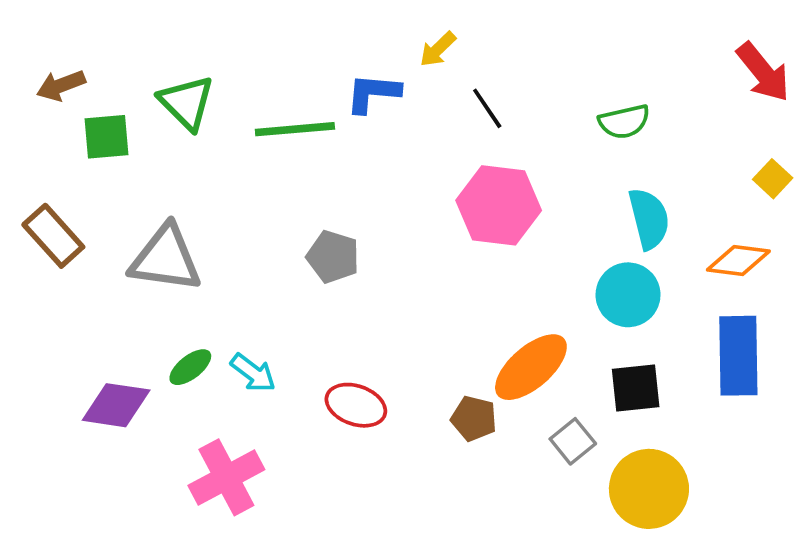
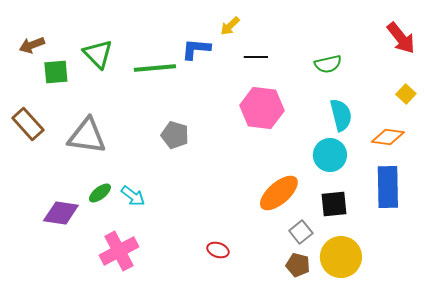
black line: (487, 108) -> (256, 57), turned -55
red ellipse: (356, 405) -> (218, 250), moved, size x0.7
brown pentagon: (474, 418) -> (298, 265), moved

